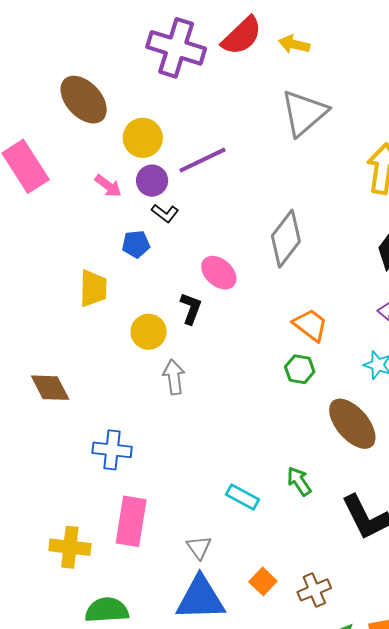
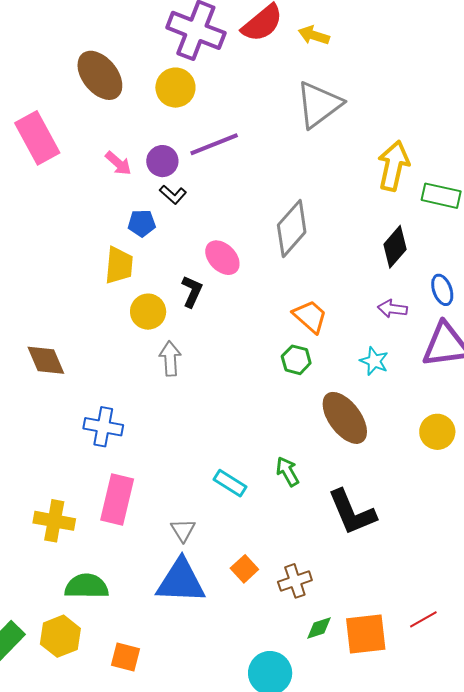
yellow circle: (143, 138) -> (175, 88), moved
yellow trapezoid: (93, 288) -> (119, 265), moved

